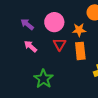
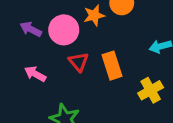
purple arrow: (27, 24) -> (31, 29), moved
orange star: (79, 30) -> (94, 15), moved

